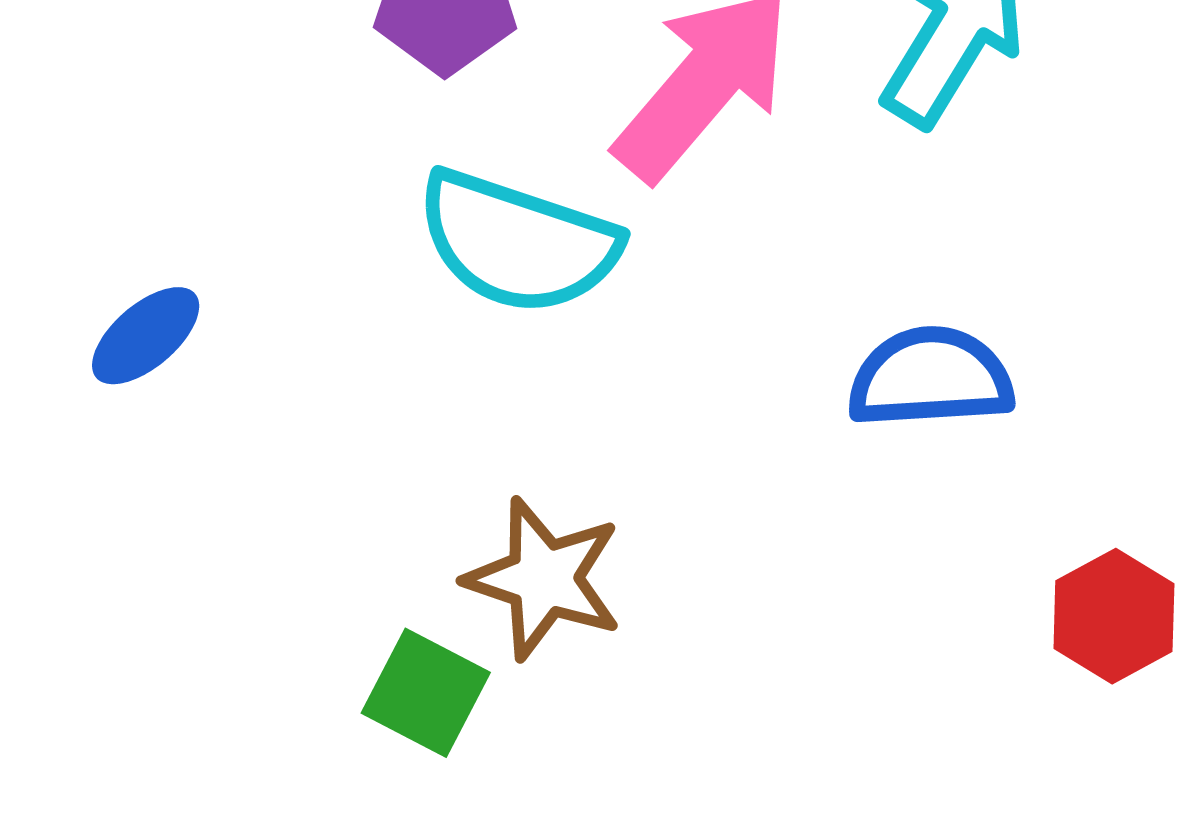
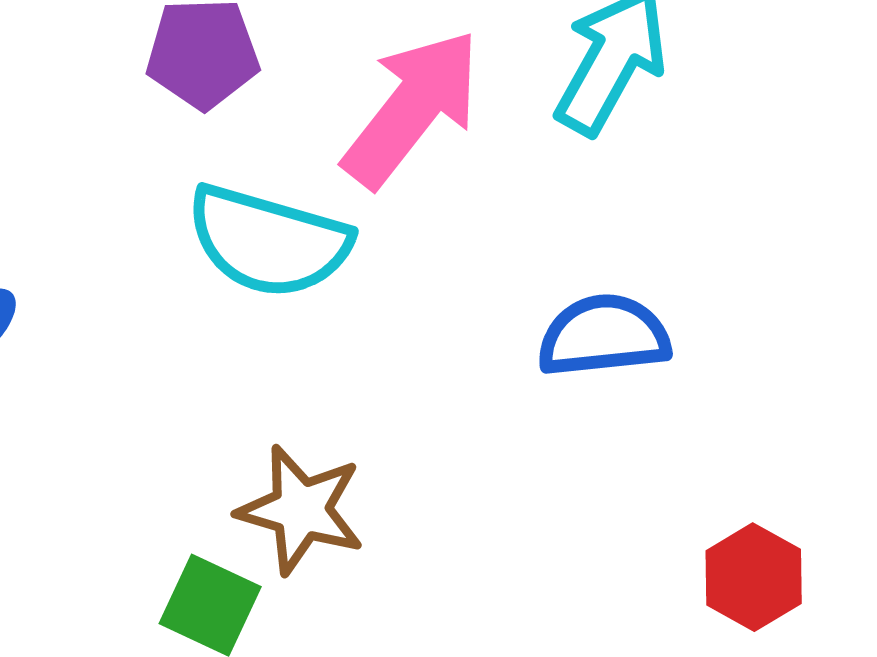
red hexagon: (1114, 616) -> (754, 577), moved

